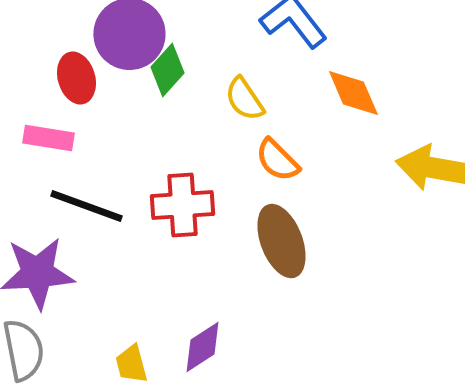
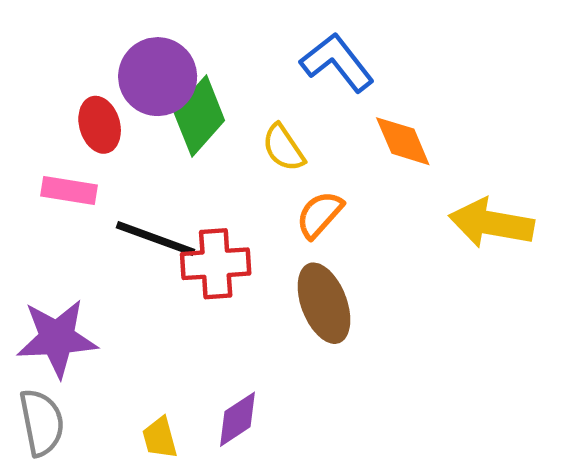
green diamond: (167, 70) -> (199, 116), size x1.4
orange semicircle: (277, 160) -> (320, 215), turned 87
black line: (86, 206) -> (155, 239), moved

